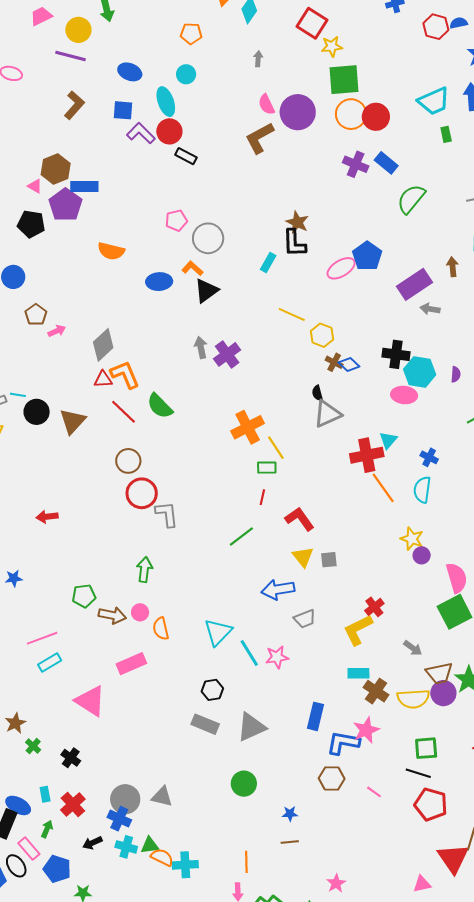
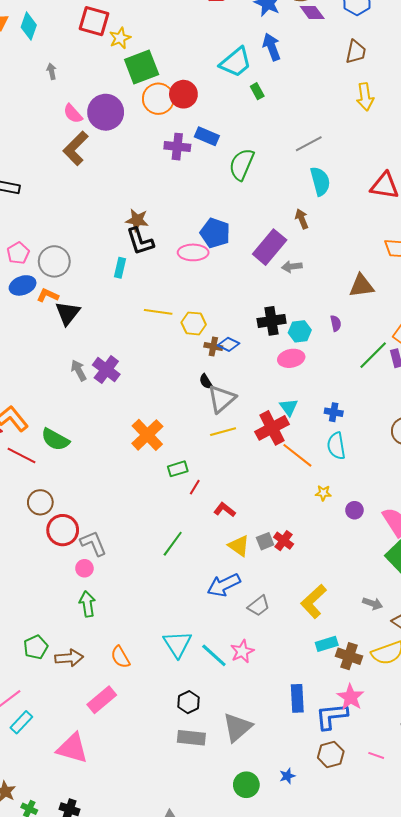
pink ellipse: (341, 268) -> (193, 252), turned 48
blue ellipse: (159, 282) -> (23, 285), moved
cyan hexagon: (420, 372) -> (300, 331), size x0.7
yellow line: (276, 448) -> (223, 432), moved, turned -55
red line: (262, 497) -> (195, 487), moved, turned 35
red L-shape: (300, 519) -> (225, 510), size x0.7
yellow star: (412, 539) -> (323, 493), moved, size x0.7
red cross: (374, 607) -> (284, 541), moved
pink circle: (140, 612) -> (84, 568), moved
blue star: (290, 814) -> (287, 776), moved

